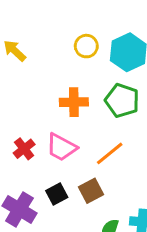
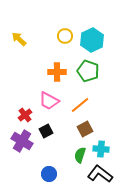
red cross: (24, 149) -> (25, 115), moved
brown square: (91, 191) -> (85, 129), moved

